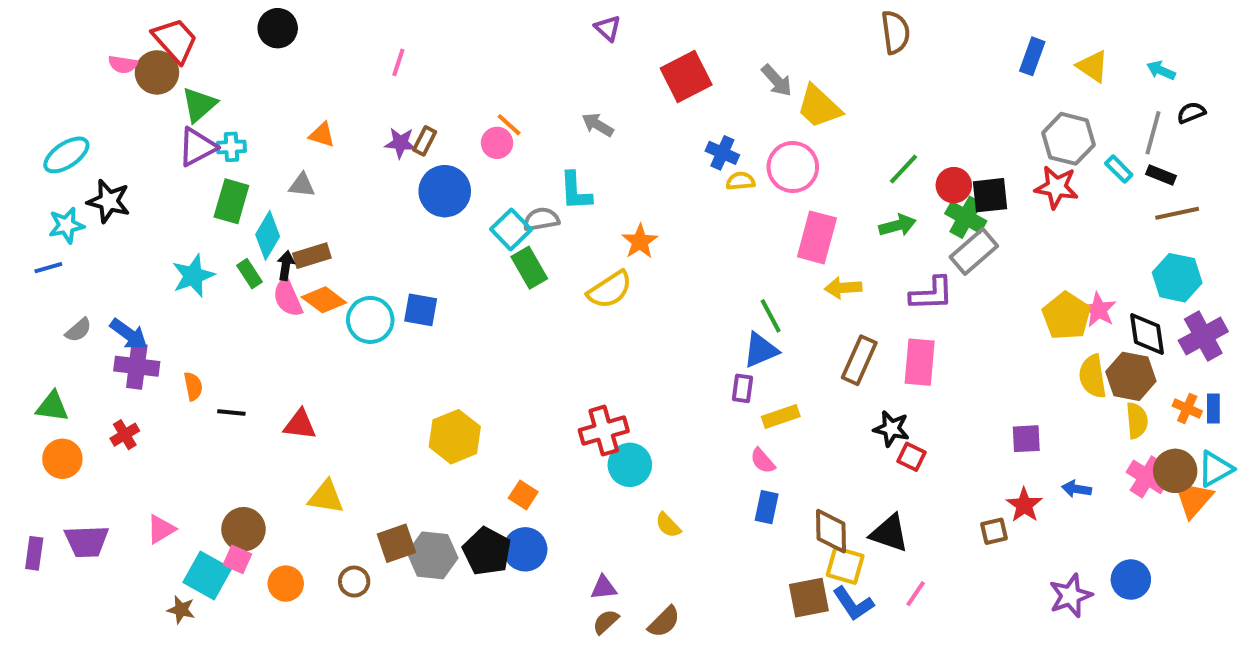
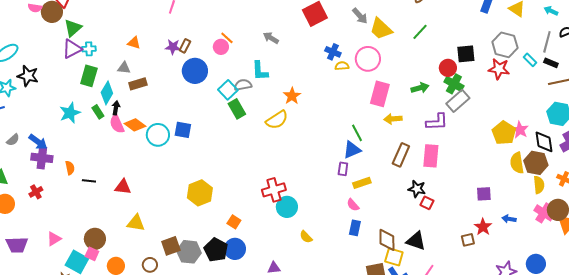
green line: (903, 169) -> (420, 32), moved
black square: (990, 195) -> (466, 54), moved
brown rectangle: (312, 256) -> (138, 84), moved

